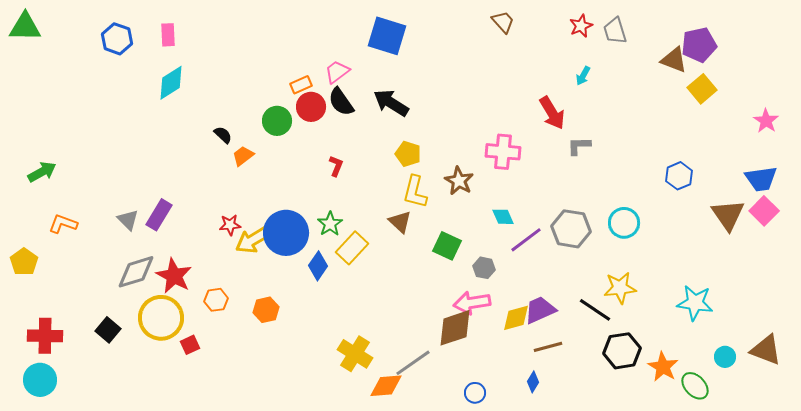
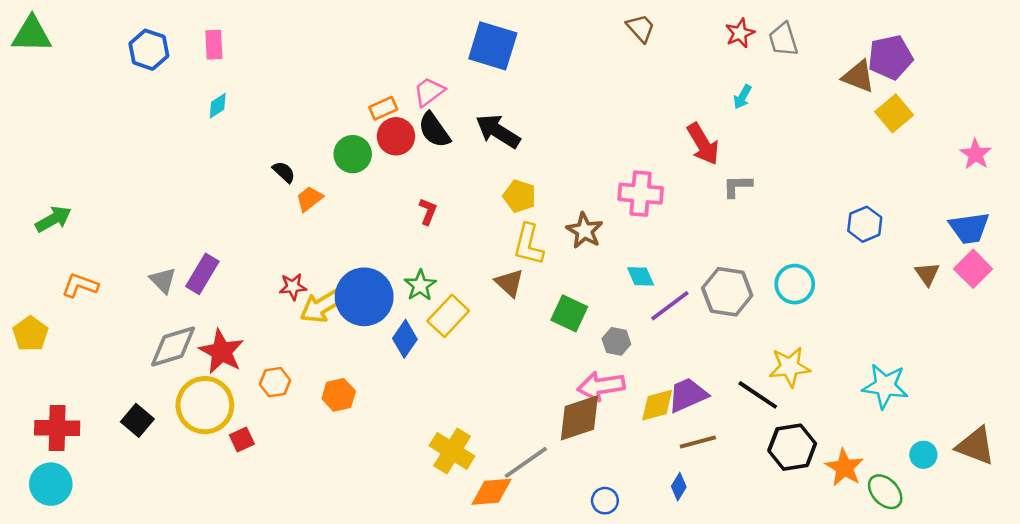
cyan diamond: (171, 83) -> (218, 106), size x0.6
brown triangle: (728, 215) -> (927, 274), size x0.6

